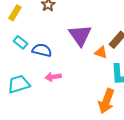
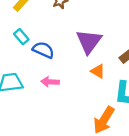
orange triangle: (101, 52) -> (98, 71), moved

